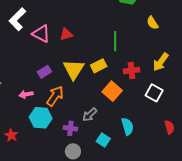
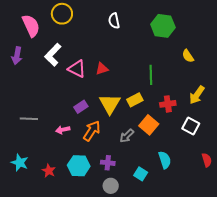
gray arrow: (90, 115) -> (127, 136), moved
cyan hexagon: (41, 118) -> (79, 166), moved

